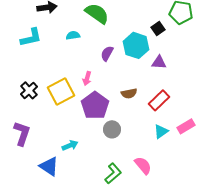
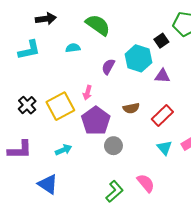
cyan triangle: (161, 131) -> (164, 148), turned -35
purple L-shape: (22, 133) -> (20, 150), turned 70
cyan arrow: (70, 145) -> (64, 150), moved

